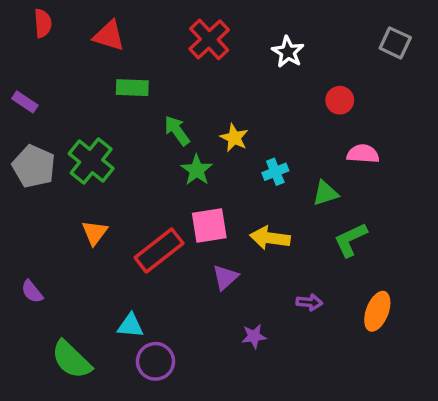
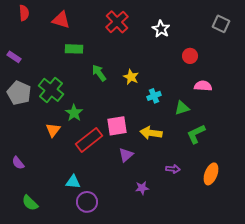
green star: (197, 170) -> (74, 113), moved
green semicircle: (71, 360) -> (30, 203), moved, size x0.7

